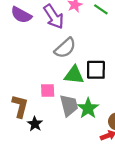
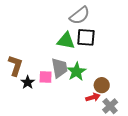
gray semicircle: (65, 48) -> (80, 15), moved
pink square: (48, 91) -> (46, 77), moved

